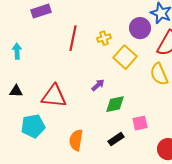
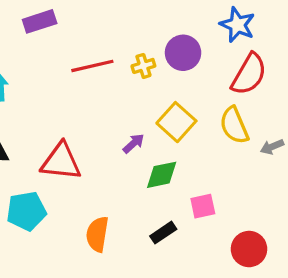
purple circle: (140, 28) -> (183, 53), moved
red line: (73, 38) -> (92, 66), turned 65
yellow square: (125, 57) -> (176, 122), moved

